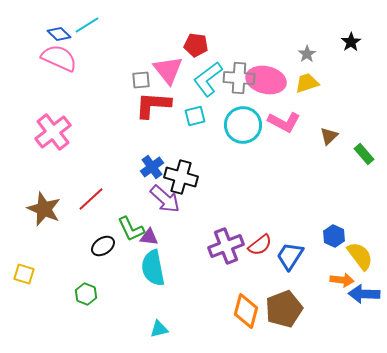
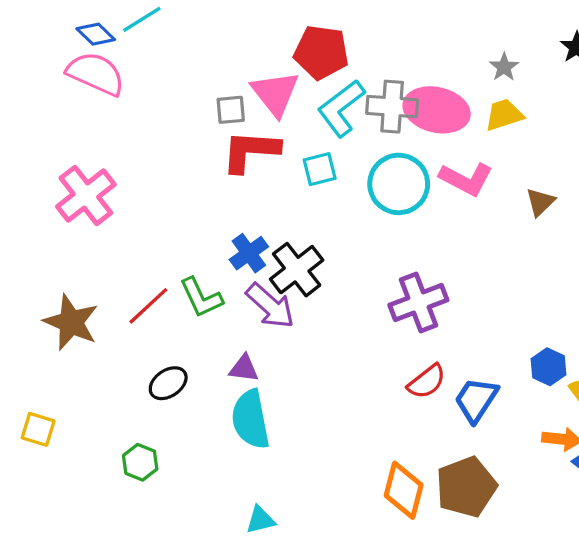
red pentagon: (196, 45) -> (321, 52), size x1.4
black cross: (181, 177) -> (297, 270), turned 36
green L-shape: (131, 229) -> (201, 298), moved
purple cross: (226, 246) -> (418, 303), moved

